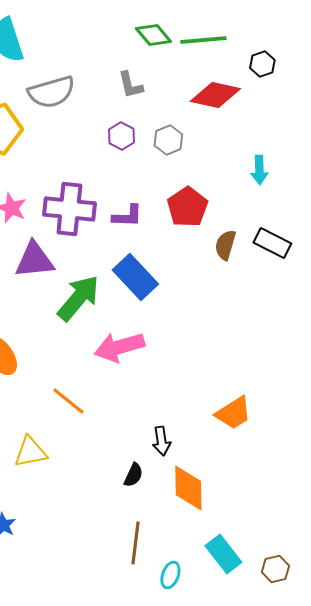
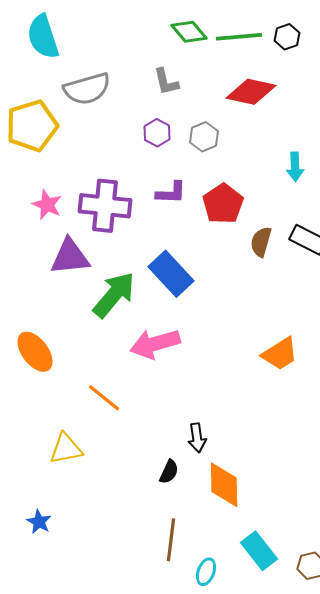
black hexagon: (262, 64) -> (287, 37), moved
purple L-shape: (127, 216) -> (171, 193), moved
orange trapezoid: (233, 413) -> (280, 354), moved

